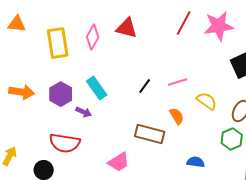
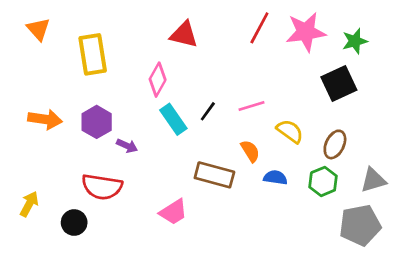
orange triangle: (17, 24) -> (38, 29), turned 42
pink diamond: (93, 37) -> (158, 80), moved
cyan rectangle: (97, 88) -> (173, 119), moved
blue semicircle: (196, 162) -> (275, 178), moved

